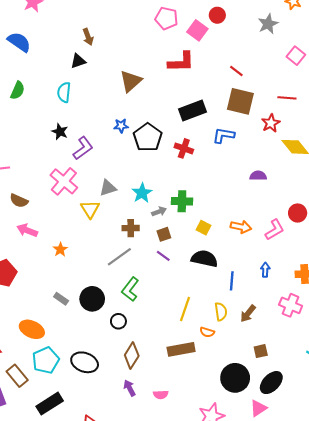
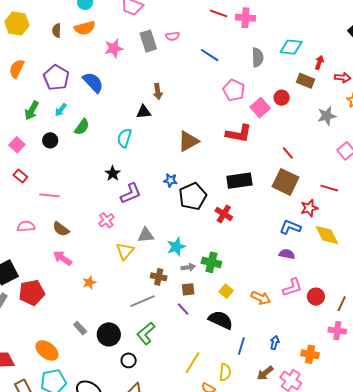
blue L-shape: (223, 135) -> (290, 227), moved
pink cross: (64, 181) -> (106, 220), size x0.6
pink L-shape: (275, 230) -> (292, 287), moved
brown arrow: (248, 314) -> (265, 373), moved

